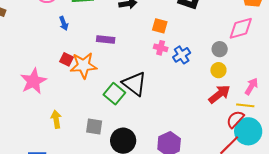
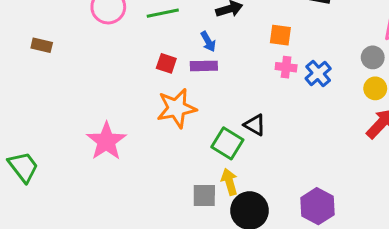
blue arrow: (64, 23) -> (208, 42), moved
red square: (67, 59) -> (166, 63), moved
black triangle: (134, 84) -> (255, 125), size x0.6
yellow arrow: (56, 119) -> (229, 182), moved

